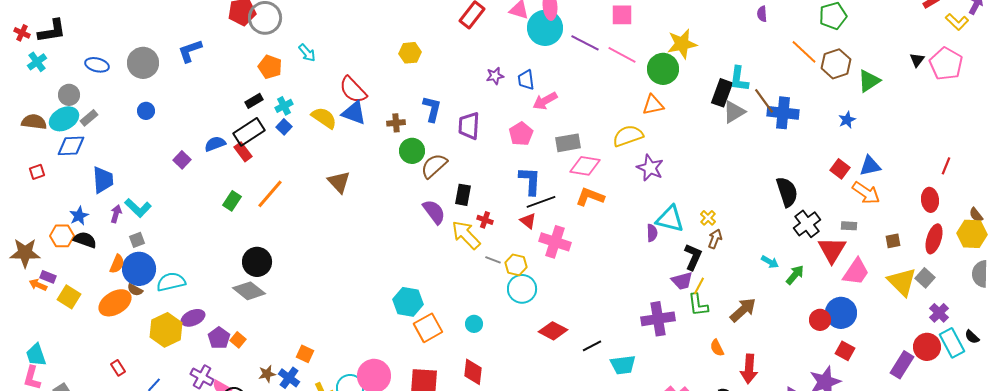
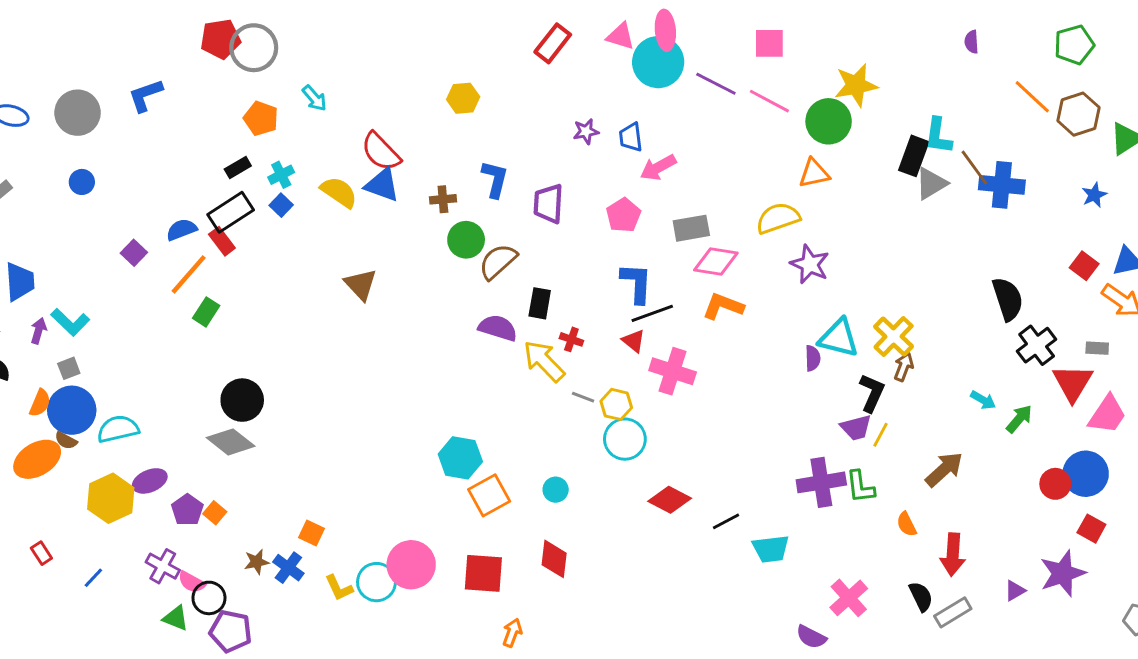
orange line: (270, 194) -> (189, 274), moved
purple semicircle: (434, 212) -> (498, 328), turned -36
yellow cross: (708, 218) -> (894, 337), size x1.8
green L-shape: (698, 305) -> (860, 487), moved

